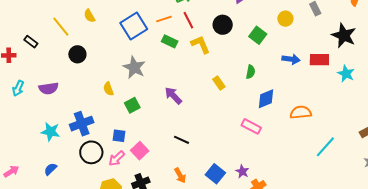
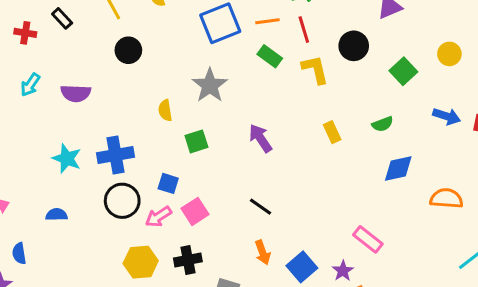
green semicircle: (250, 72) -> (383, 124), turned 48
pink rectangle: (251, 126) -> (368, 239), moved
blue semicircle: (50, 169) -> (56, 215), turned 32
orange arrow: (180, 175) -> (263, 252), moved

